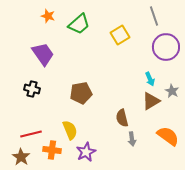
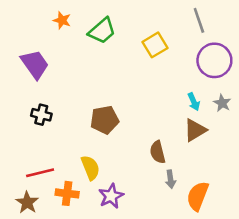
purple trapezoid: (43, 54) -> (35, 64), moved
gray star: (172, 91) -> (222, 103), moved
orange semicircle: (168, 136) -> (198, 196), moved, turned -105

